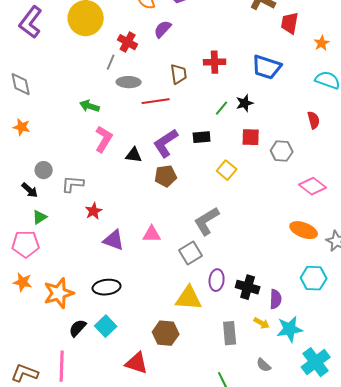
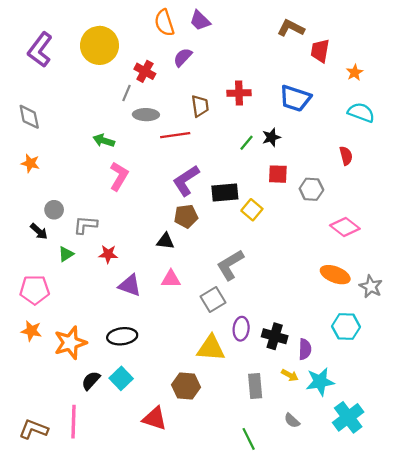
black rectangle: (202, 137) -> (225, 192), moved, size x1.4
black triangle: (134, 155) -> (165, 241), moved
red star: (94, 211) -> (108, 254), turned 30
green triangle: (40, 217) -> (66, 254), moved

